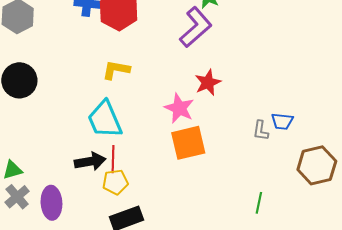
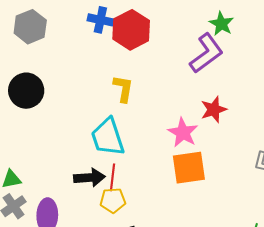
yellow L-shape: (116, 70) -> (123, 89), turned 84

